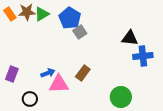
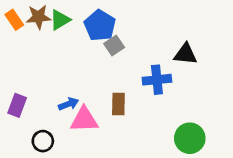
blue cross: (143, 56) -> (157, 80), moved
brown rectangle: (83, 73) -> (118, 104), turned -35
green circle: (121, 97) -> (190, 138), moved

